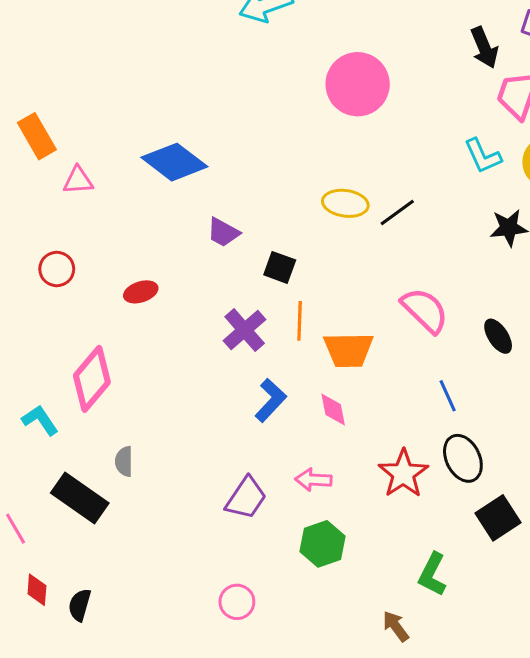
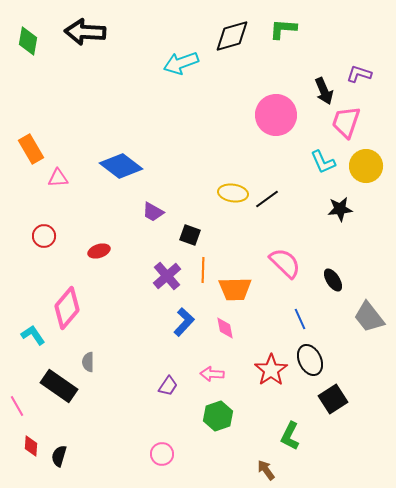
pink circle: (358, 84) -> (276, 115), moved
purple trapezoid: (246, 498) -> (168, 386), size x0.7

